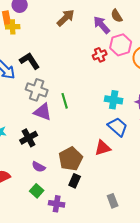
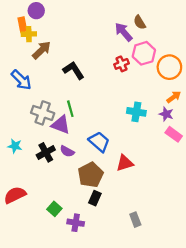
brown arrow: (66, 18) -> (42, 50), moved
black L-shape: (30, 61) -> (74, 70), moved
gray cross: (37, 90) -> (43, 113), moved
green line: (65, 101) -> (70, 109), moved
blue trapezoid: (118, 127) -> (99, 142), moved
purple semicircle: (39, 167) -> (67, 151), moved

